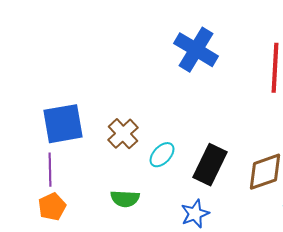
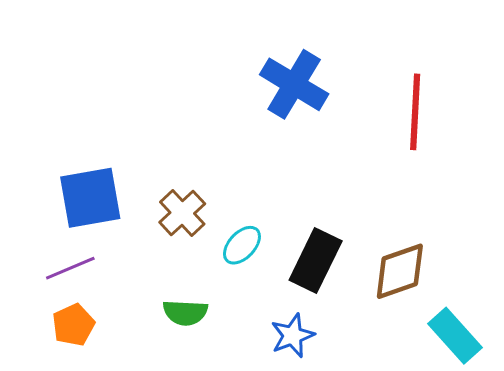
purple line: (50, 170) -> (70, 268), turned 68

